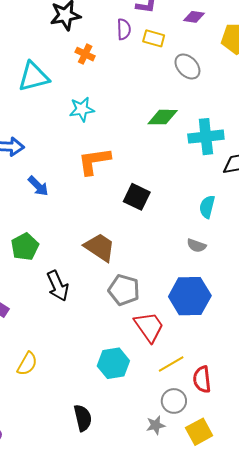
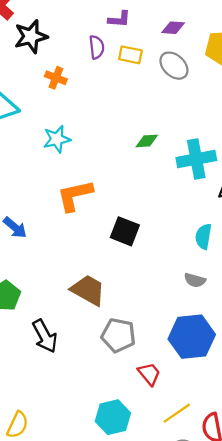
gray ellipse: (187, 66) -> (174, 66), moved
green diamond: (163, 117) -> (147, 141), size x0.7
red trapezoid: (149, 327) -> (149, 374), size x0.7

